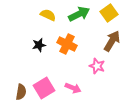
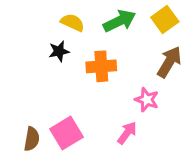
orange cross: (67, 44) -> (101, 66), turned -30
black star: (39, 45) -> (59, 51), moved
pink arrow: (73, 88) -> (127, 133), moved, turned -77

